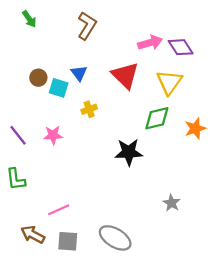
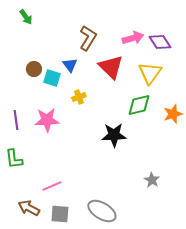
brown L-shape: (87, 26) -> (88, 38), moved
purple line: (18, 135) -> (16, 120), turned 30
pink star: (53, 135) -> (47, 120), size x1.4

